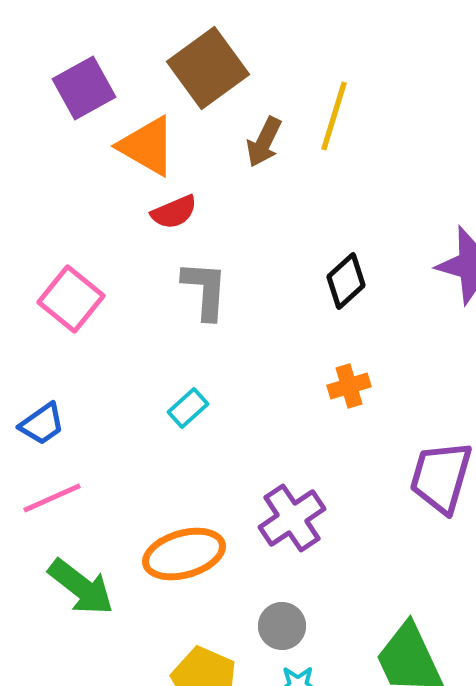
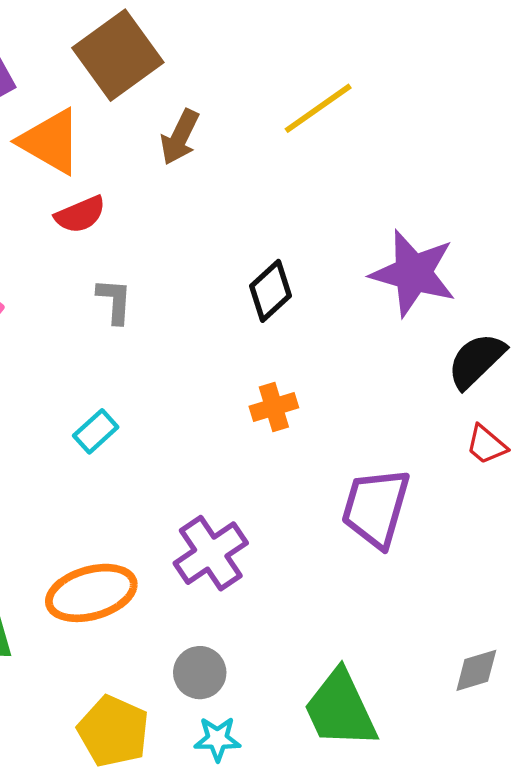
yellow line: (334, 116) -> (318, 108), moved, turned 38
gray L-shape: (205, 290) -> (115, 301), size x0.7

